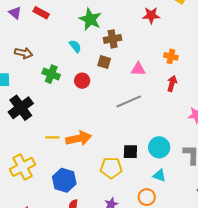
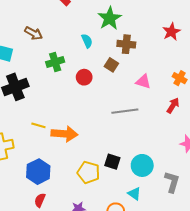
red star: (151, 15) -> (171, 32), turned 30
green cross: (51, 74) -> (55, 62), turned 36

